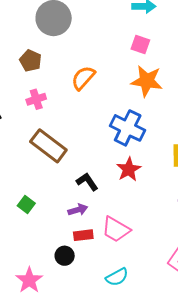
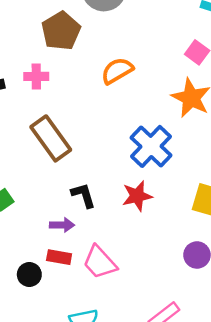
brown pentagon: (31, 61) -> (61, 31), size x1.4
pink cross: (36, 99) -> (36, 76), moved

